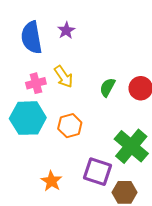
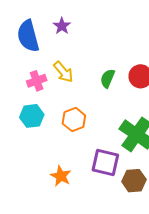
cyan hexagon: (28, 118) -> (32, 116), size x0.7

